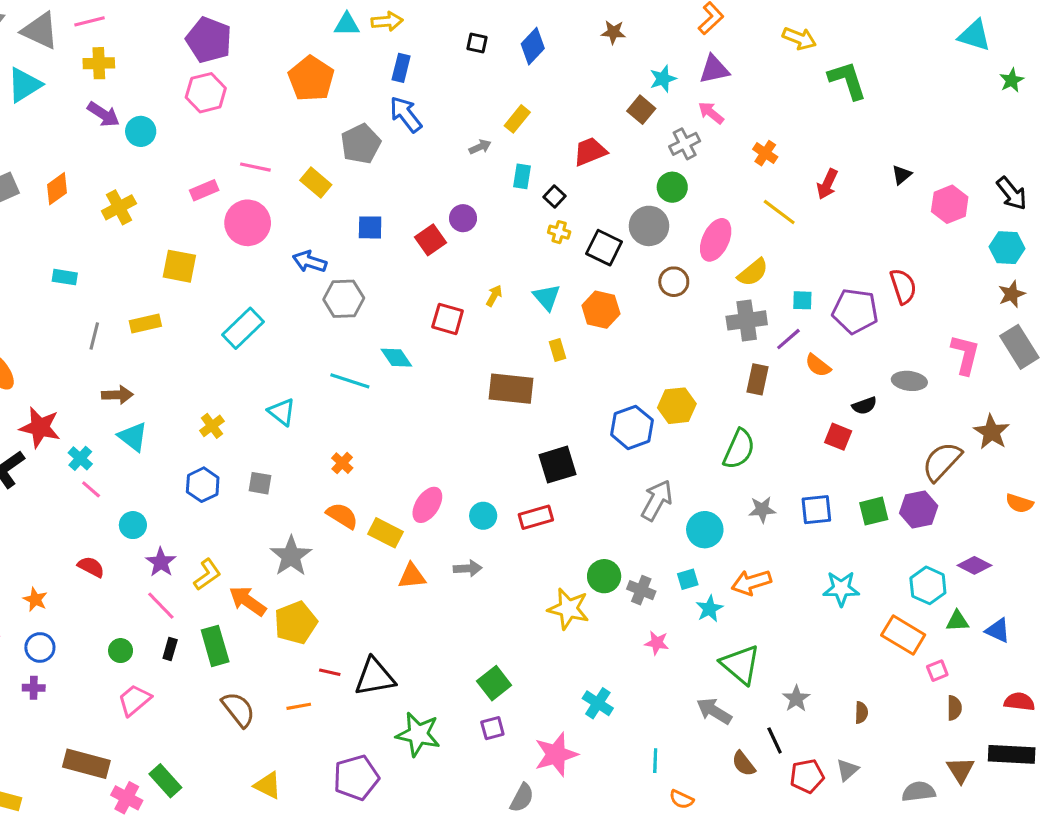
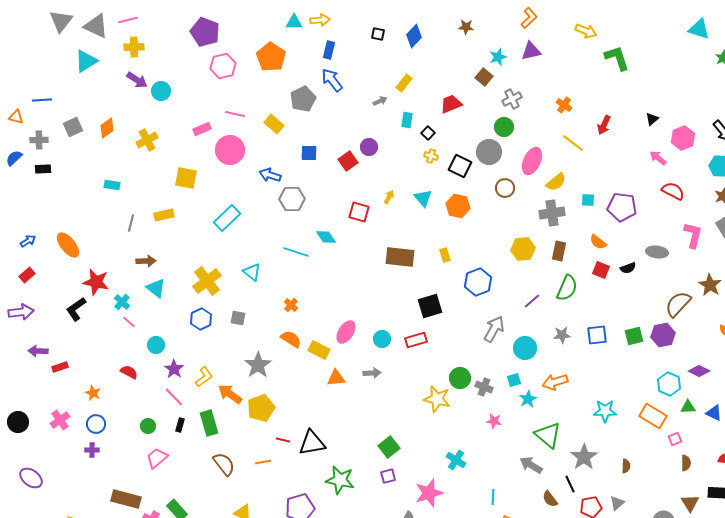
pink hexagon: (206, 93) -> (223, 66), moved
pink arrow: (711, 113) -> (658, 158), moved
red semicircle: (903, 286) -> (673, 191), moved, turned -45
purple line: (788, 339) -> (532, 301), moved
yellow rectangle: (558, 350) -> (445, 255), moved
yellow hexagon: (677, 406) -> (523, 249), moved
yellow cross: (212, 426) -> (207, 281), size x1.8
red square: (838, 437) -> (601, 270), moved
green semicircle: (739, 449) -> (567, 288), moved
cyan star: (841, 589) -> (605, 411), moved
gray star: (796, 699) -> (584, 457), size x1.5

